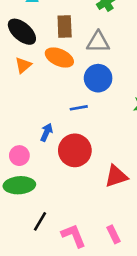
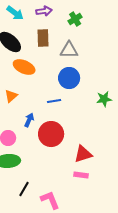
orange ellipse: (59, 57) -> (24, 67), moved
orange triangle: (23, 65) -> (11, 96), moved
pink rectangle: (114, 234) -> (81, 175), moved, turned -56

